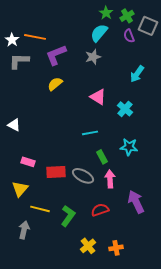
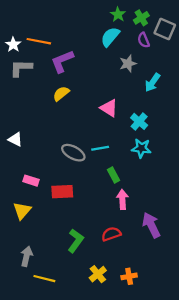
gray star: (93, 57) -> (128, 64), moved
cyan star: (129, 147) -> (141, 148), moved
gray ellipse: (83, 176) -> (73, 153), moved
yellow line: (40, 209) -> (44, 279), moved

